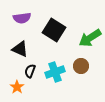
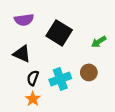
green arrow: (90, 38) -> (99, 42), size x0.6
orange star: (17, 87) -> (33, 99), moved

